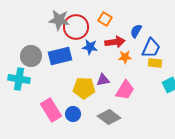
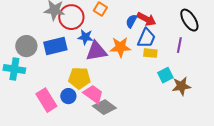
red arrow: (115, 42) -> (146, 19), moved, turned 36
orange star: (125, 57) -> (120, 47), size x1.5
purple triangle: (103, 80) -> (96, 51), moved, size x1.6
pink trapezoid: (125, 90) -> (93, 94), moved, turned -85
blue circle: (73, 114) -> (68, 96), moved

